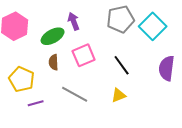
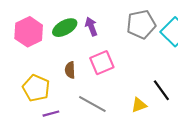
green ellipse: (53, 36) -> (65, 28), moved
black line: (122, 65) -> (161, 90), moved

